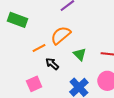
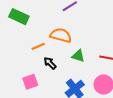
orange semicircle: (61, 35) -> (61, 35), turned 50
green triangle: (80, 54) -> (78, 56), turned -32

